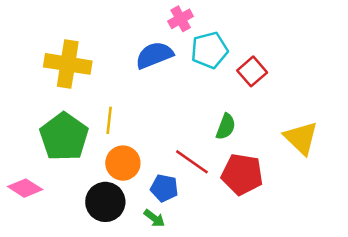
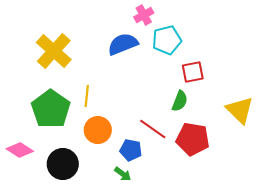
yellow cross: (68, 64) -> (54, 51), turned 33
red square: (252, 71) -> (193, 72), moved, turned 30
black circle: (105, 202) -> (63, 164), moved

